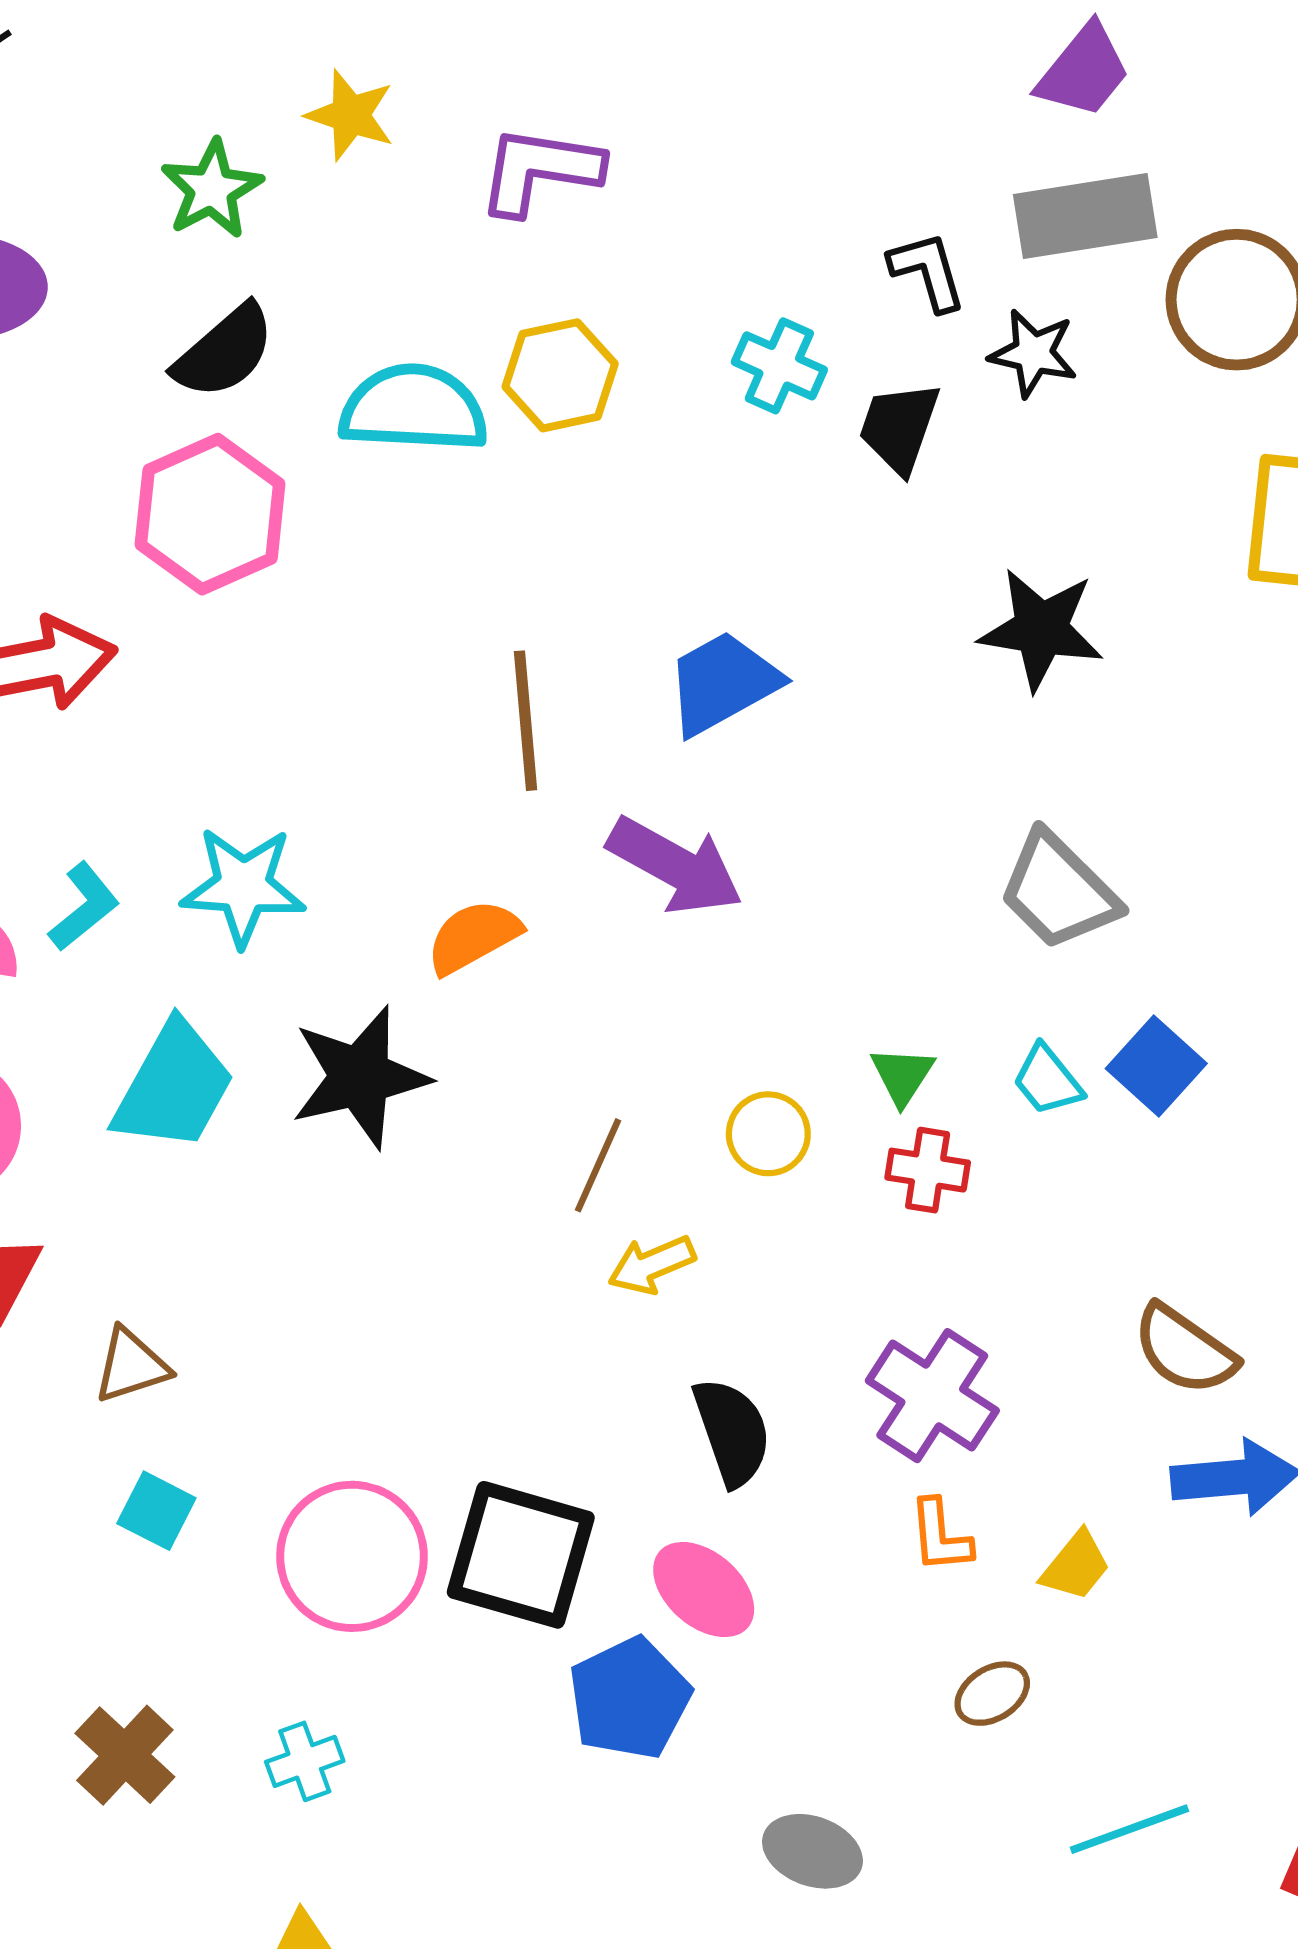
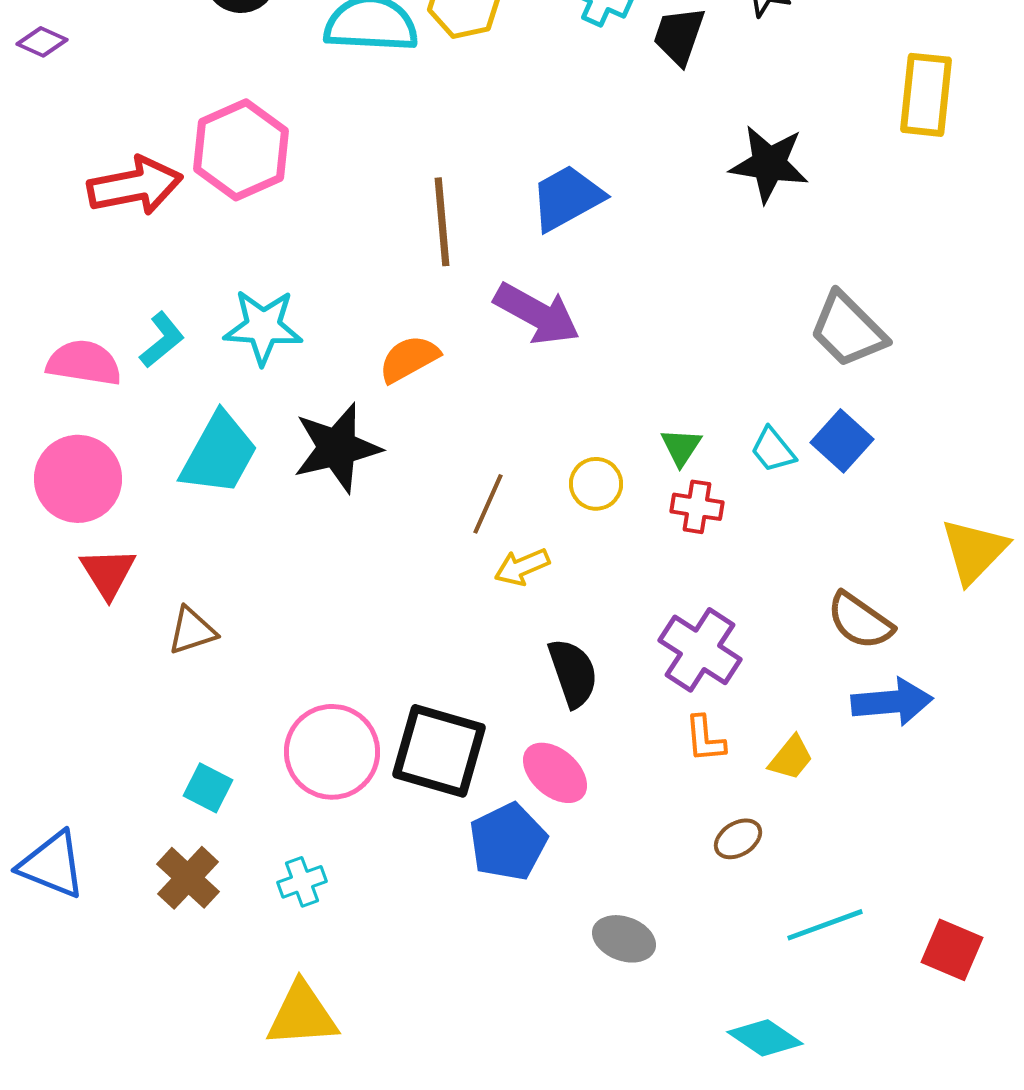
pink hexagon: (210, 514) -> (241, 150), moved
gray trapezoid: (1058, 891) -> (848, 330), moved
cyan square: (156, 1511) -> (208, 788), moved

